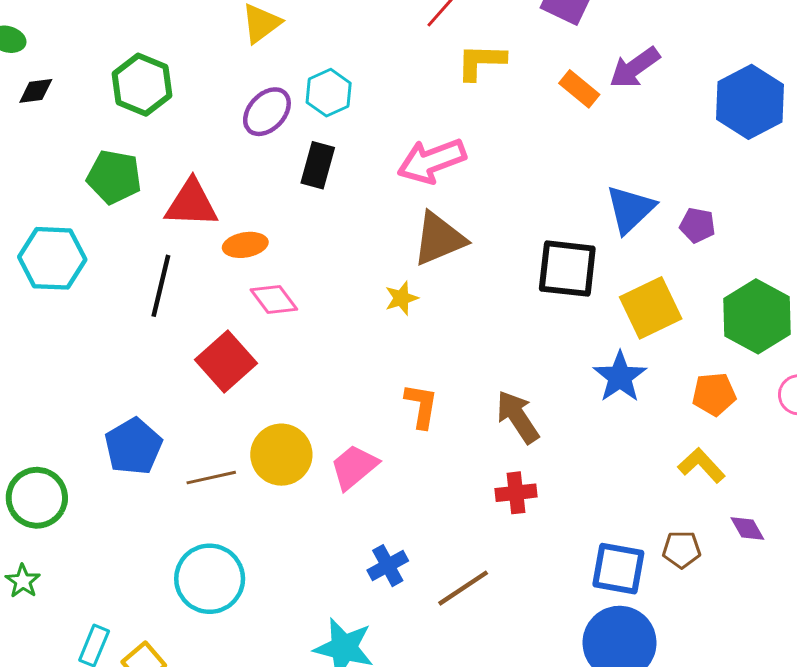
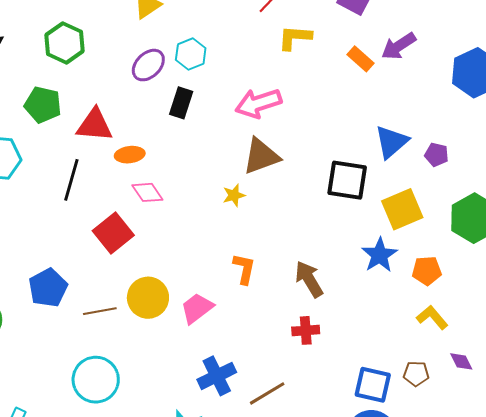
orange pentagon: (714, 394) -> (427, 271), moved
blue cross: (388, 566) -> (217, 376), size x1.4

